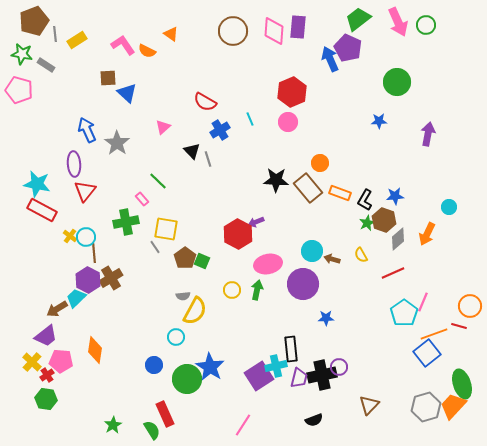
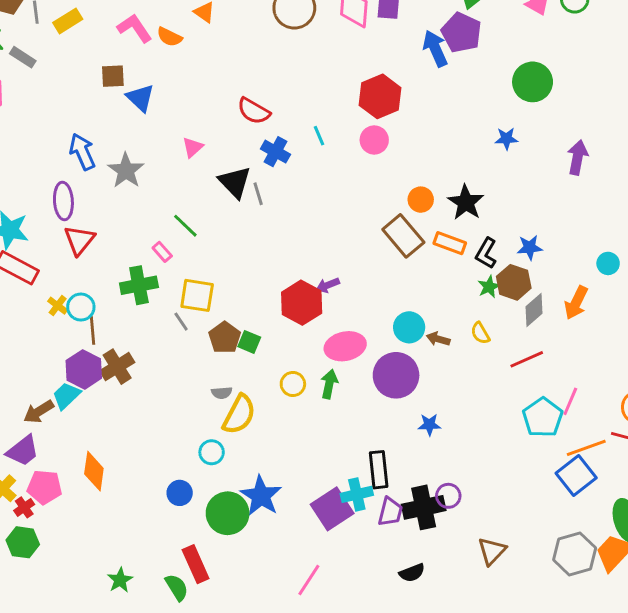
blue cross: (220, 130) -> (275, 152), turned -30
black triangle: (192, 151) -> (235, 182), size x1.4
black star: (276, 180) -> (466, 202), moved, turned 30

